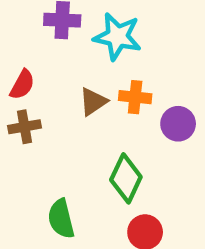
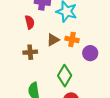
red semicircle: (22, 85) -> (30, 22), moved, turned -48
brown cross: (24, 127) -> (30, 52), moved

